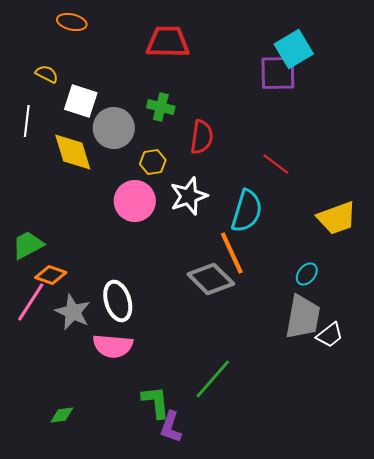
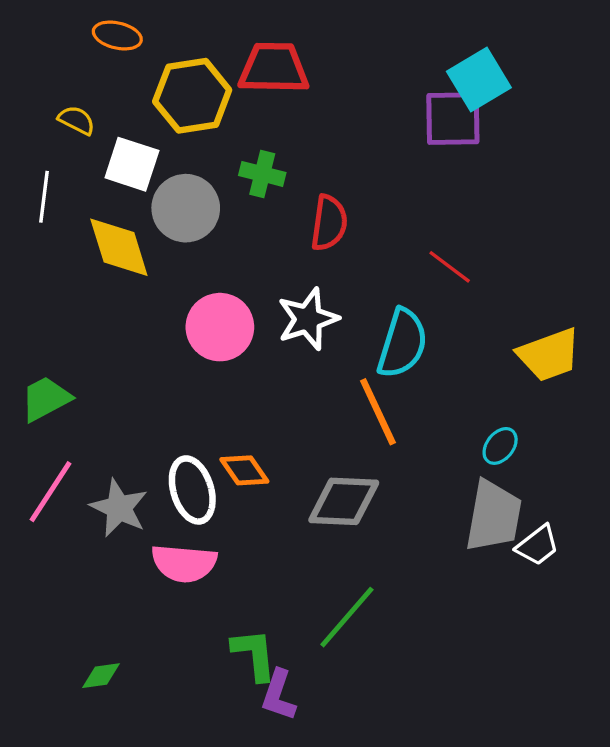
yellow hexagon: (153, 162) -> (192, 96), moved, size x1.8
orange diamond: (51, 275) -> (244, 470), moved, turned 36
gray diamond: (211, 279) -> (344, 501), moved, turned -42

